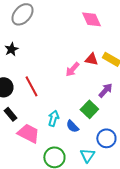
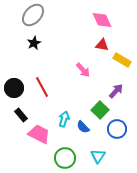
black star: (11, 49) -> (34, 43), moved
red triangle: (91, 59) -> (102, 45), moved
pink arrow: (72, 69) -> (83, 70), turned -84
blue circle: (106, 138) -> (117, 129), moved

